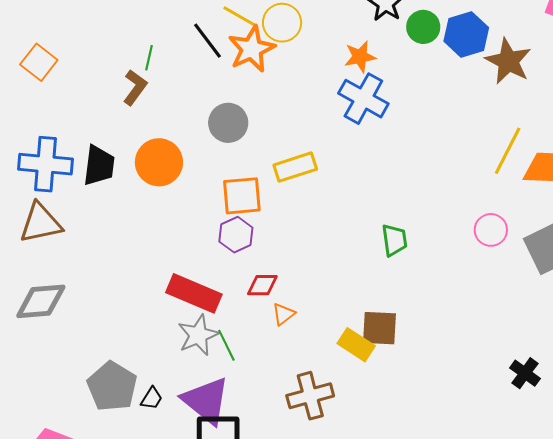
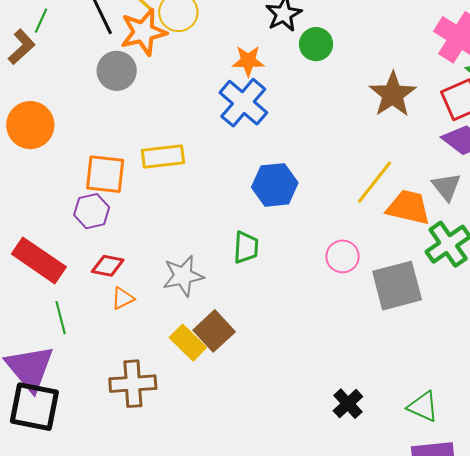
blue hexagon: (466, 34) -> (275, 185), moved
gray circle: (228, 123) -> (117, 71), moved
brown square: (379, 328) -> (214, 331), turned 33
gray star: (198, 335) -> (183, 276), moved

